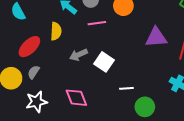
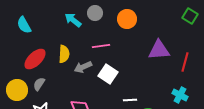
pink line: (97, 23) -> (101, 46), moved
yellow semicircle: (56, 31) -> (64, 54), moved

